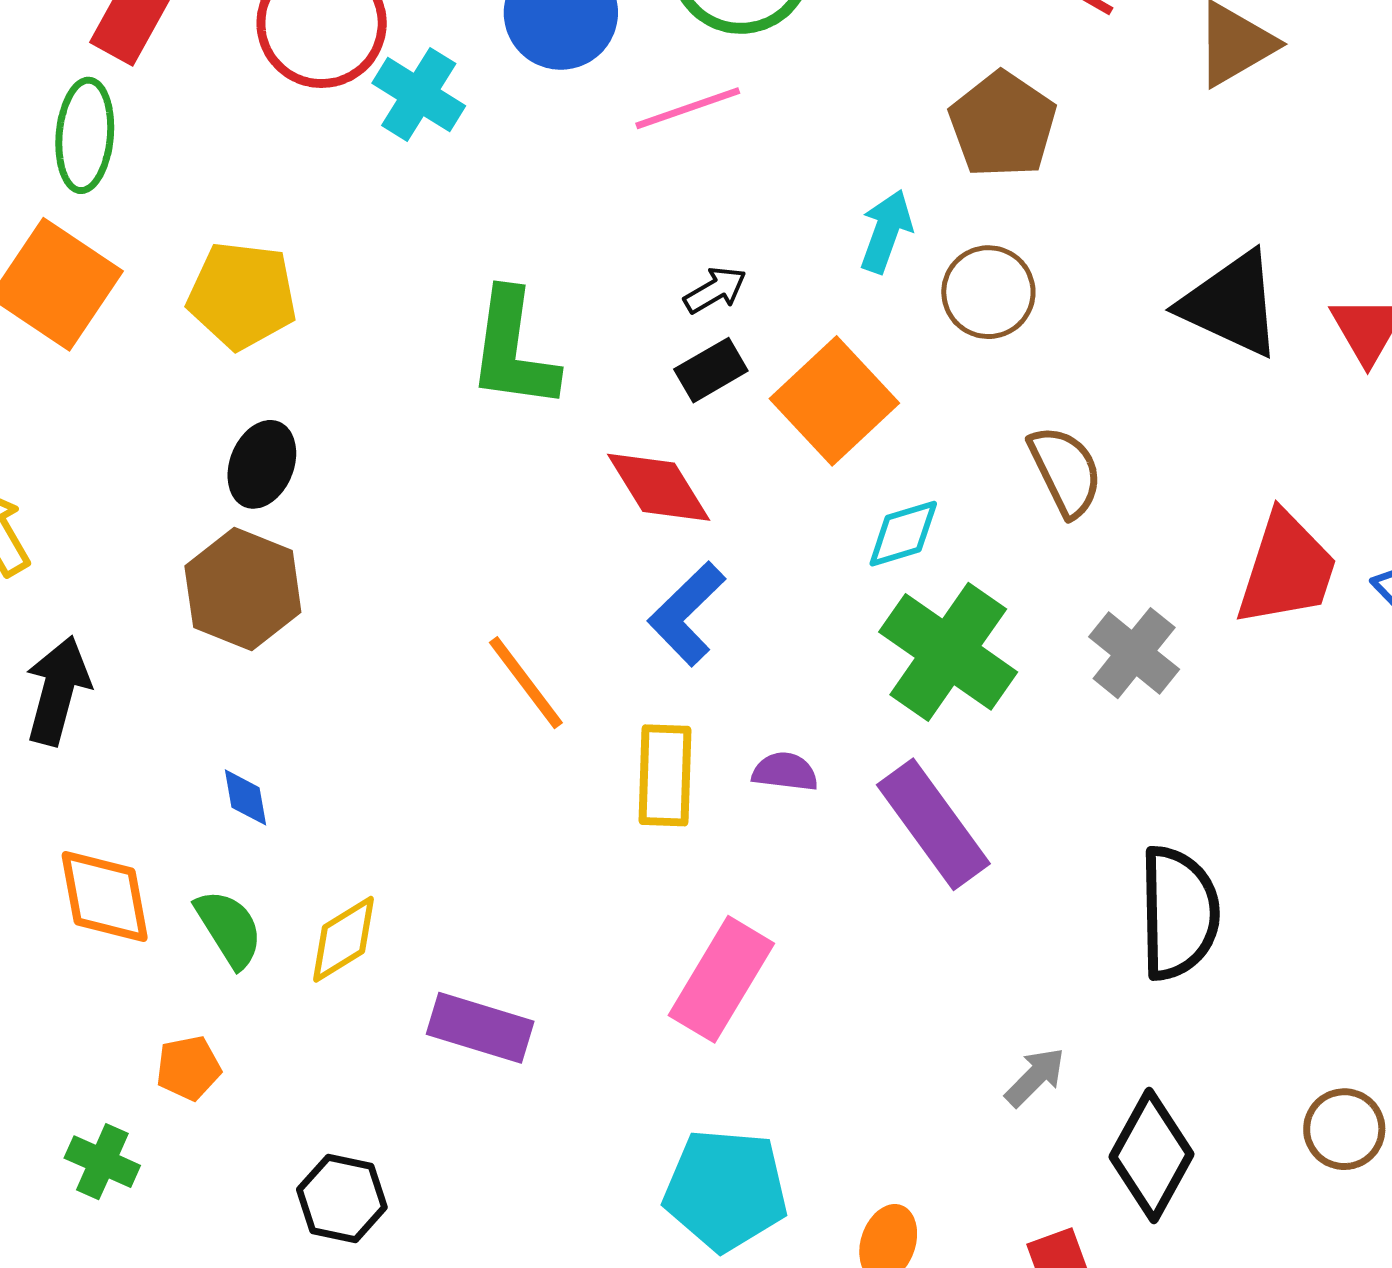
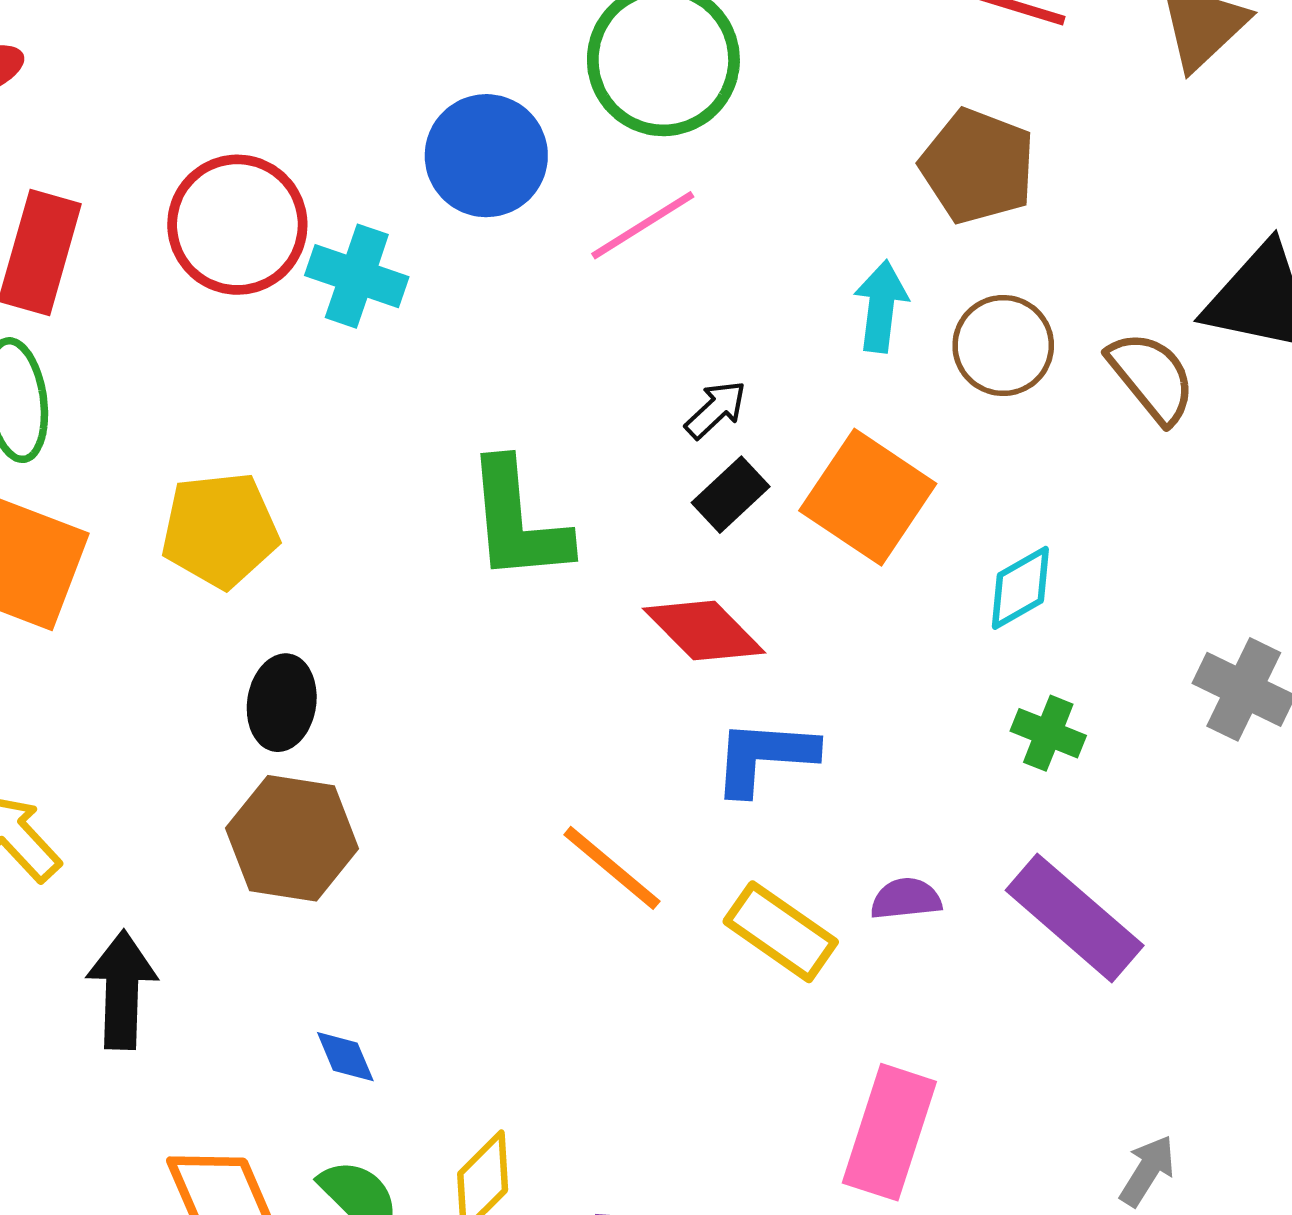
brown semicircle: (1065, 471) -> (1152, 377), moved
cyan diamond: (903, 534) -> (1020, 588), moved
blue L-shape: (687, 614) -> (764, 757), turned 61
green cross: (948, 652) -> (1048, 733), size x0.5
yellow rectangle: (665, 775) -> (781, 932), turned -44
gray arrow: (1035, 1077) -> (1147, 1171), moved

